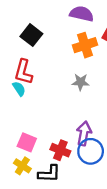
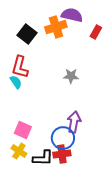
orange cross: (85, 45) -> (56, 27), moved
red cross: (60, 150) -> (62, 154), moved, turned -30
blue circle: (91, 151) -> (63, 138), moved

